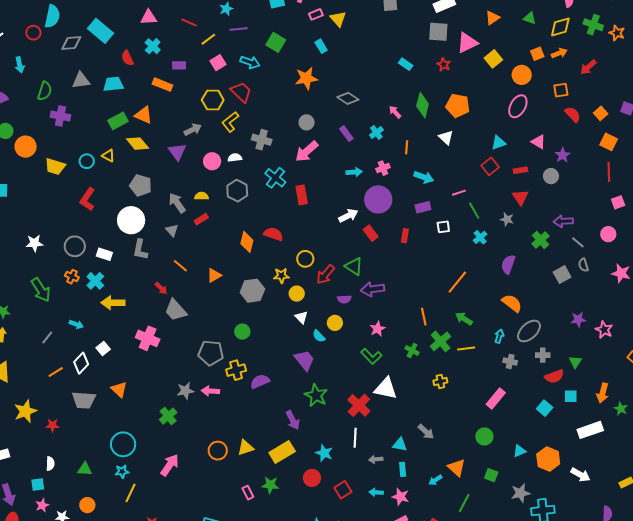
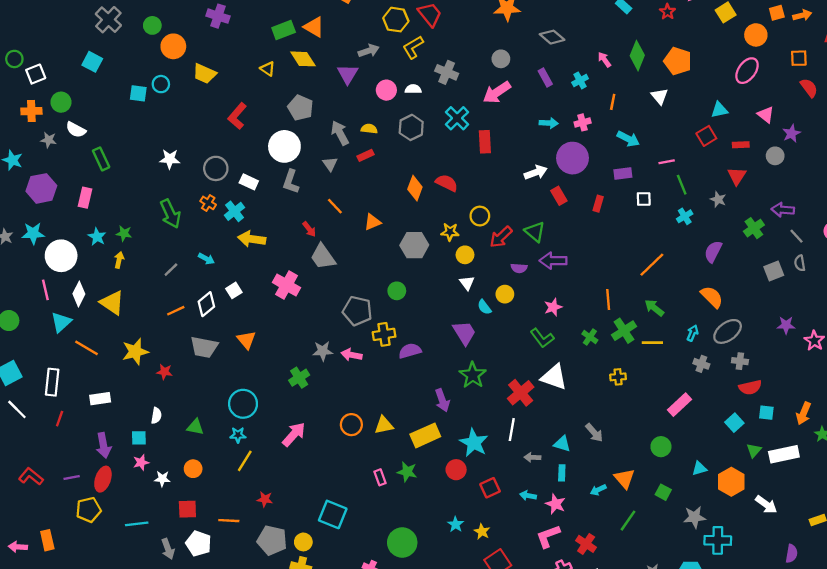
cyan circle: (87, 161) -> (161, 84), moved
green triangle: (575, 362) -> (754, 450), moved
cyan star: (324, 453) -> (474, 443), size x1.4

